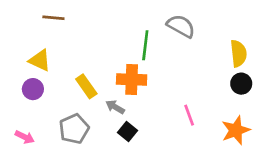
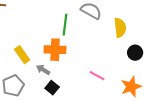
yellow semicircle: (238, 53) -> (120, 28), moved
pink line: (189, 115) -> (97, 76), turned -42

